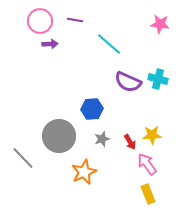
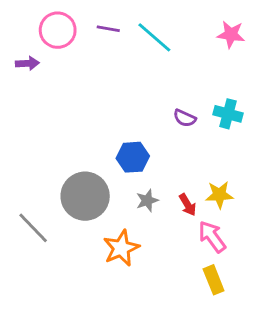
purple arrow: (50, 44) -> (27, 63), moved
cyan line: (109, 44) -> (154, 37), moved
purple semicircle: (128, 82) -> (185, 118), size x0.6

